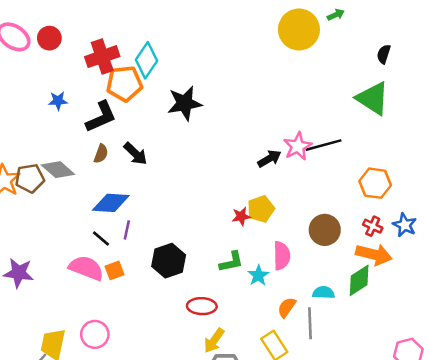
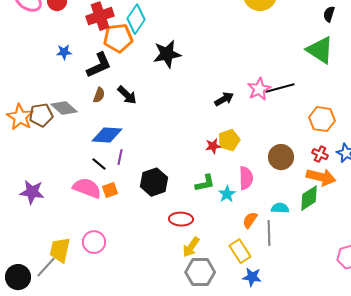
black arrow: (269, 159) -> (224, 99), moved

